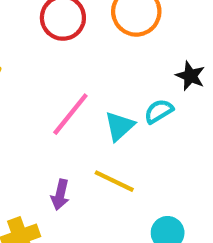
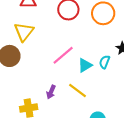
cyan semicircle: (159, 111) -> (105, 62), turned -48

